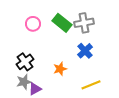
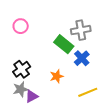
green rectangle: (62, 23) -> (64, 44), moved
pink circle: (33, 24) -> (21, 26), moved

